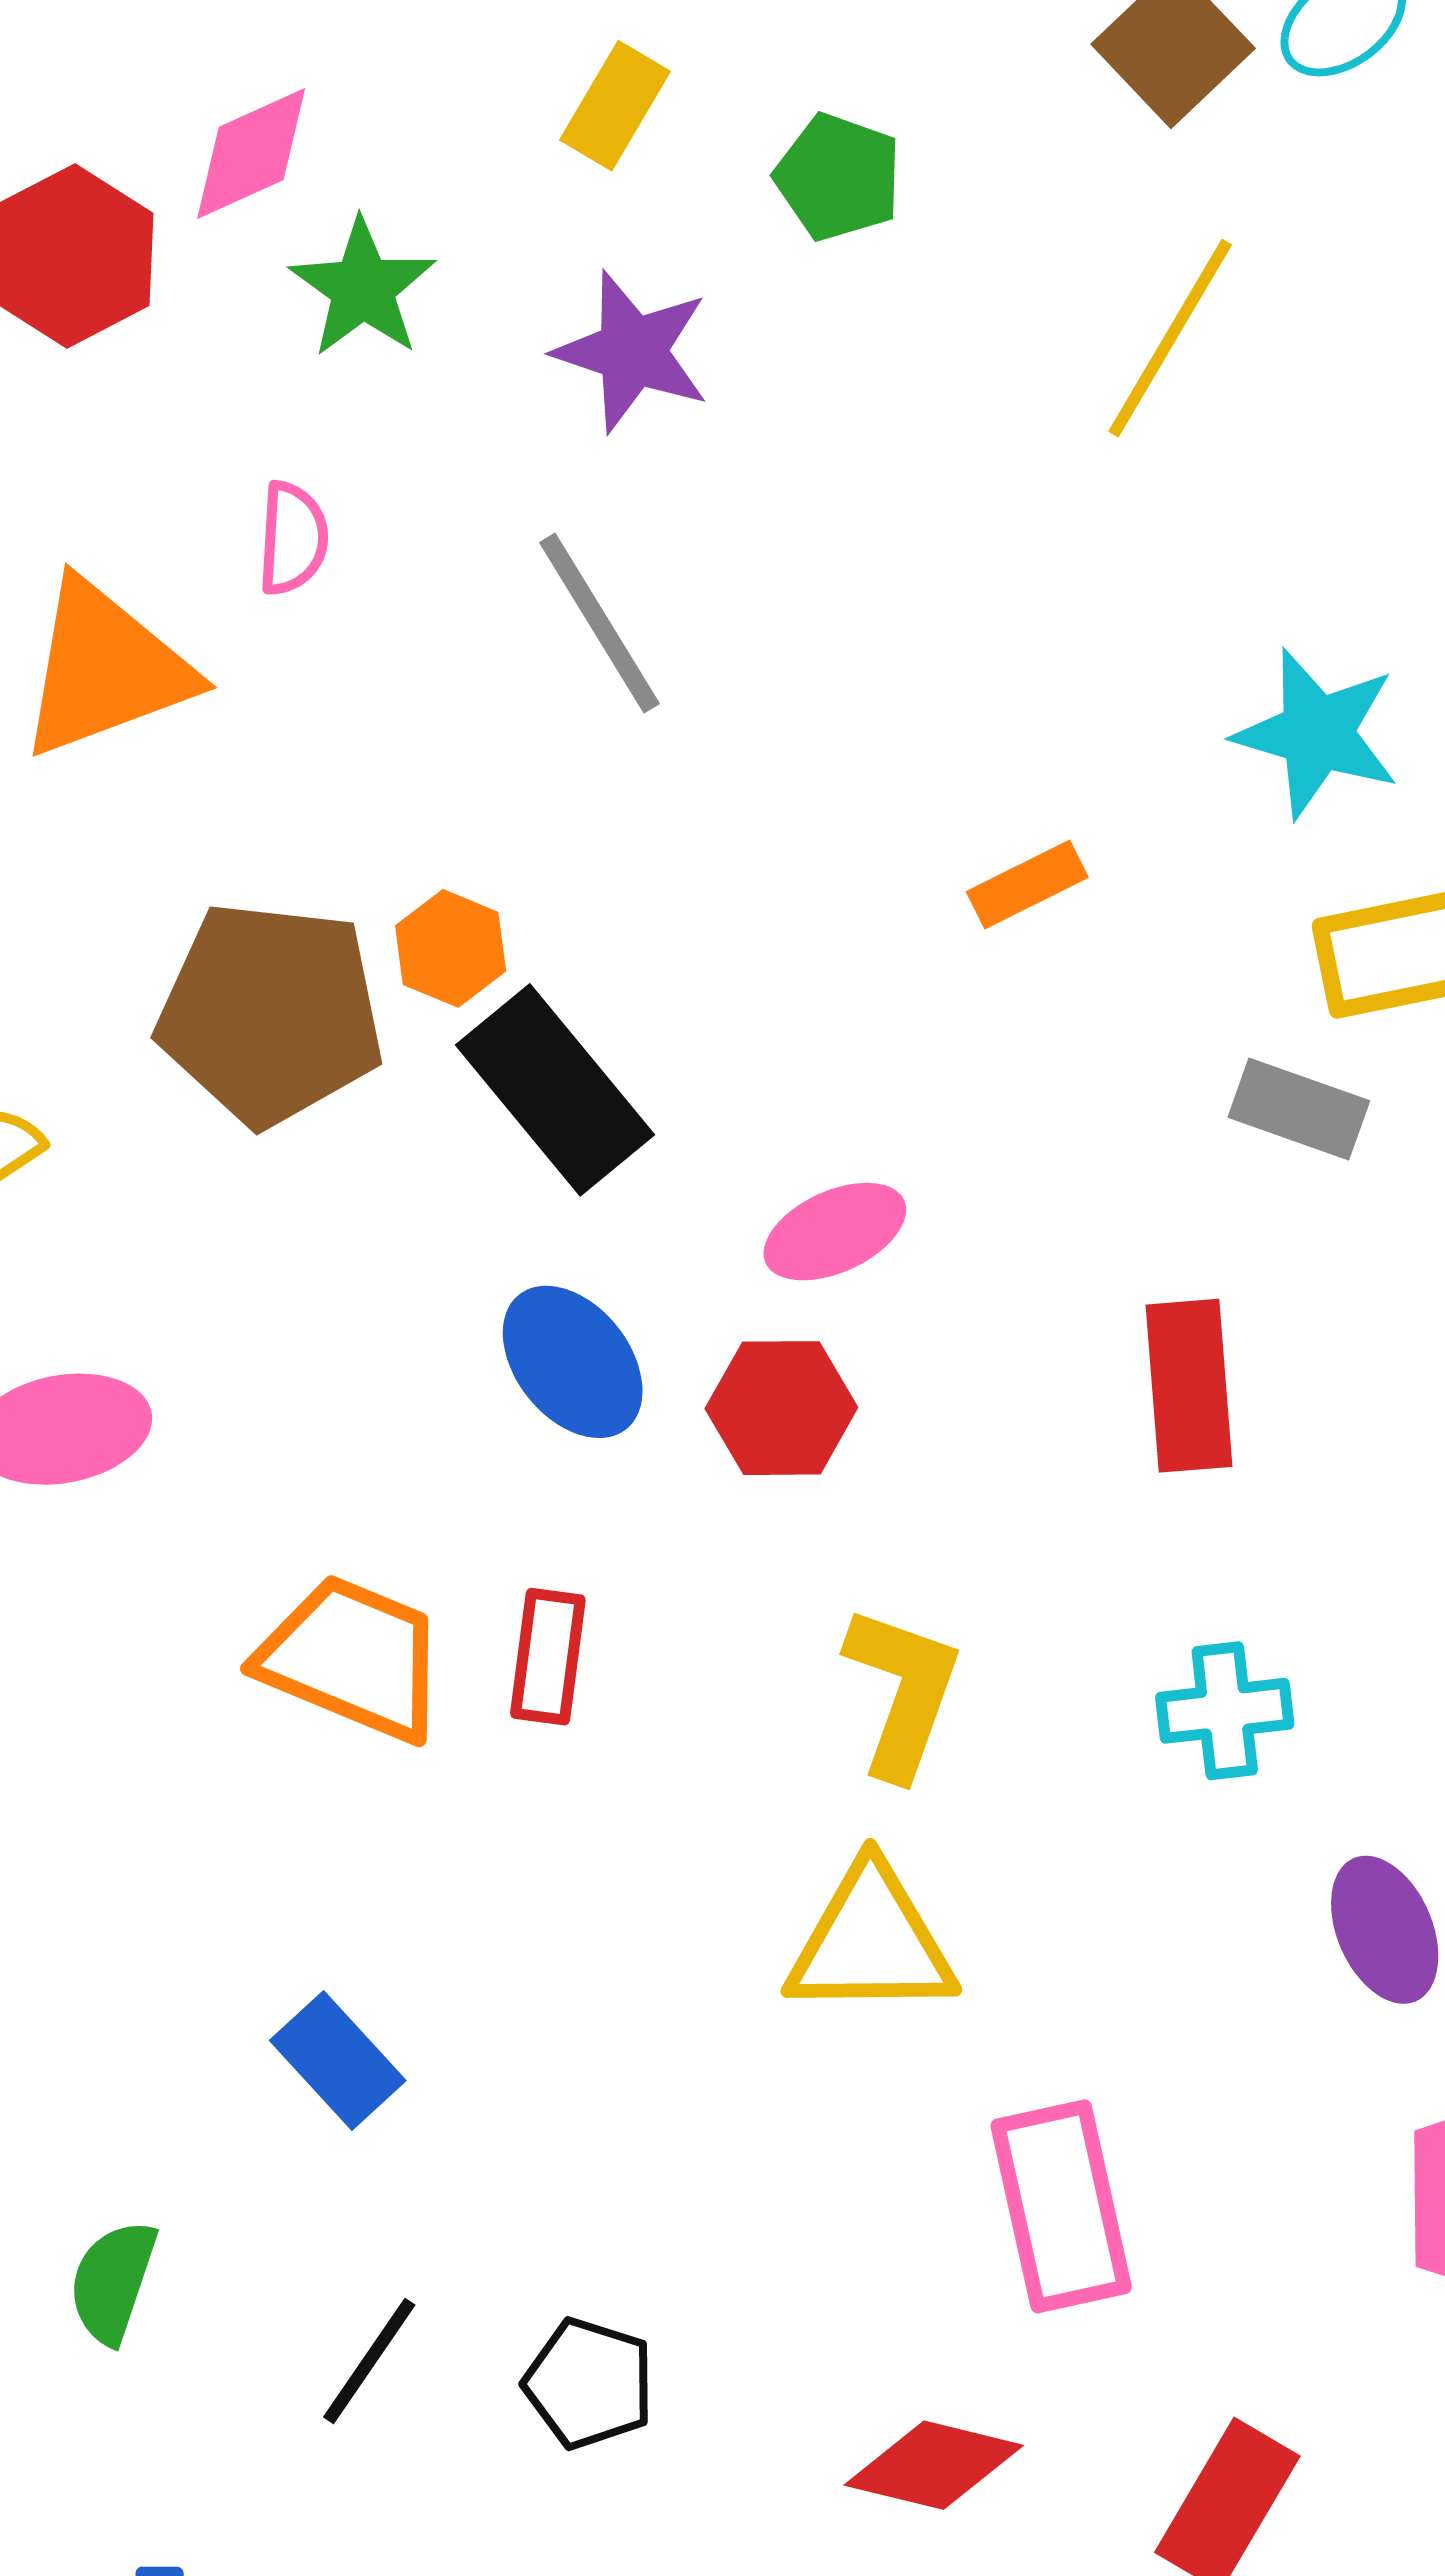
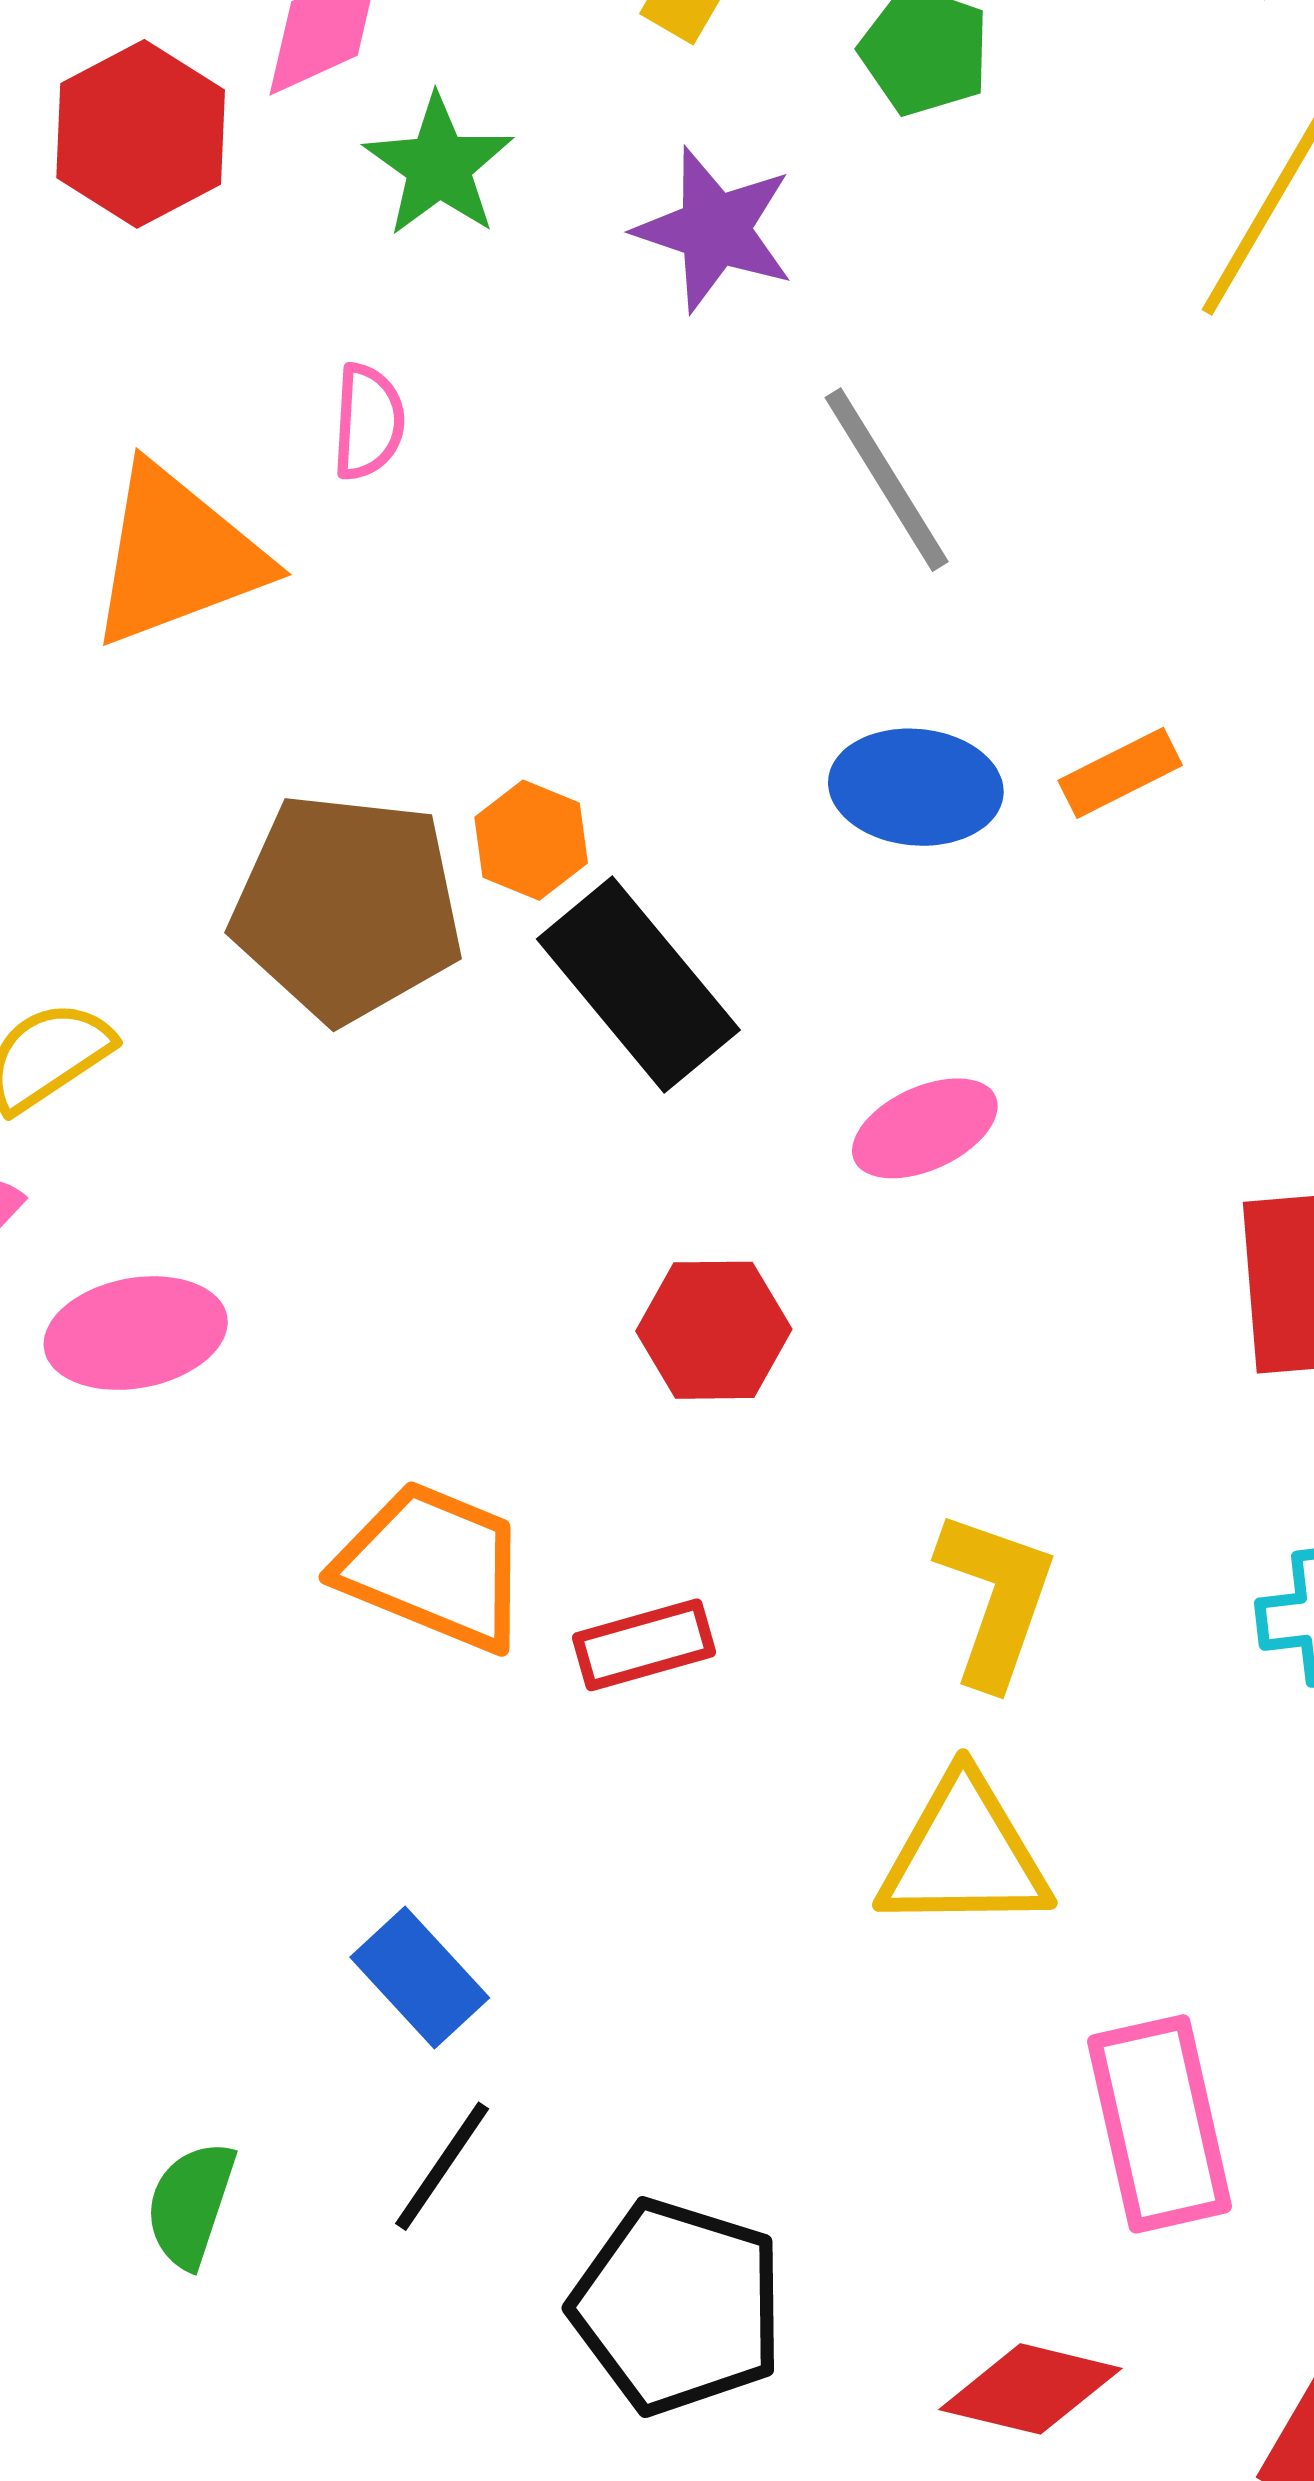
gray line: (599, 623) -> (887, 480), moved
blue ellipse: (573, 1362) -> (916, 787), moved, turned -46
red hexagon: (781, 1408) -> (714, 1330), moved
red rectangle: (548, 1657) -> (644, 1645), moved, turned 67
black line: (369, 2361) -> (442, 2166), moved
black pentagon: (589, 2383) -> (678, 2307), size x1.6

